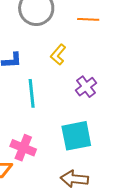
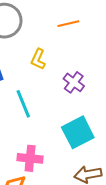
orange line: (88, 19) -> (68, 24), moved

